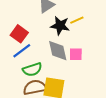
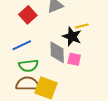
black star: (60, 26) -> (72, 36), moved
red square: (19, 34) -> (28, 15), moved

